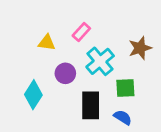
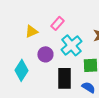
yellow triangle: (47, 43) -> (31, 31), turned -32

